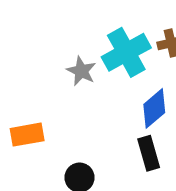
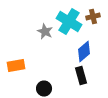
cyan cross: (126, 52) -> (69, 22), turned -30

